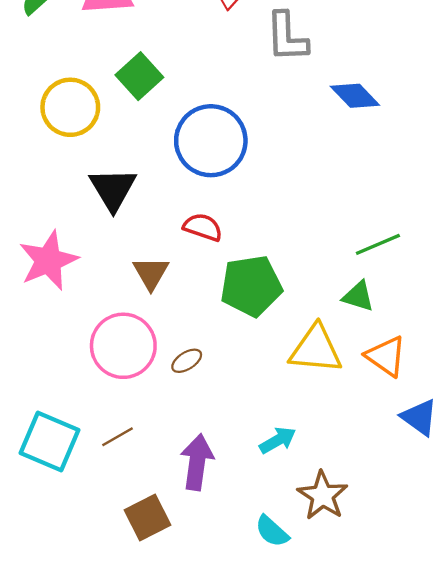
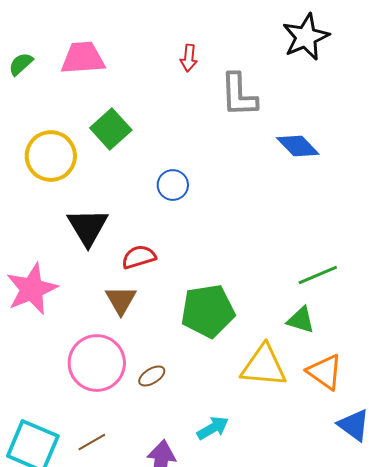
blue circle: (211, 141) -> (173, 185), size x0.5
red semicircle: (203, 227) -> (139, 257), moved, turned -36
cyan arrow: (278, 440) -> (213, 428), moved

